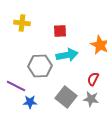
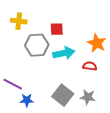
gray hexagon: (40, 66) -> (37, 45), moved
red semicircle: (93, 79) -> (90, 66), moved, turned 72

